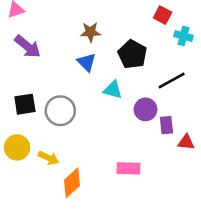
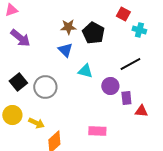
black pentagon: (132, 54) -> (93, 33), moved
black square: (25, 104) -> (18, 82), turned -30

